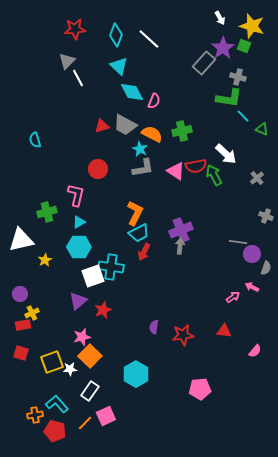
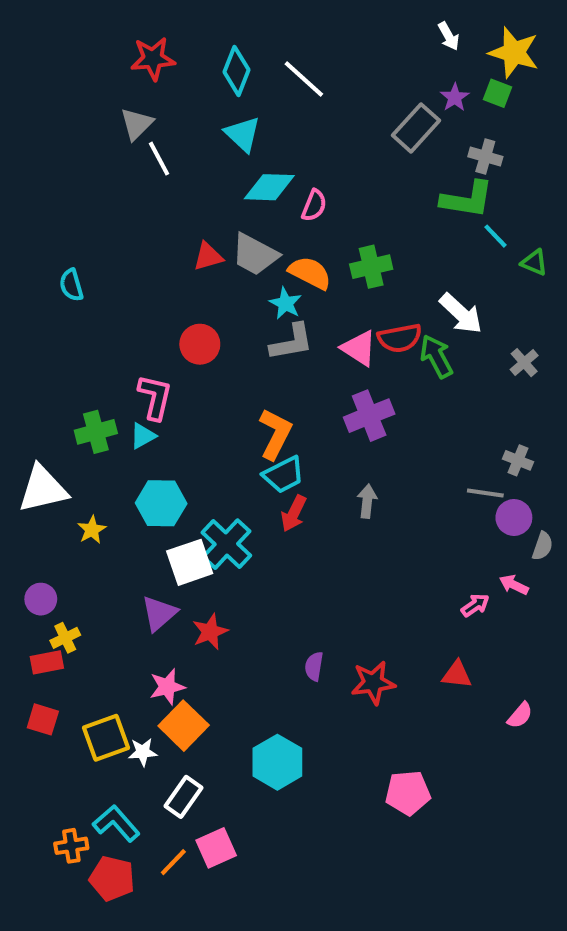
purple star: (223, 48) -> (455, 97), size x0.6
cyan diamond: (132, 92) -> (269, 187), turned -60
gray cross: (266, 216) -> (518, 460), moved
cyan triangle: (79, 222) -> (143, 436), moved
purple cross: (181, 230) -> (369, 416), moved
cyan cross: (111, 267) -> (226, 544), turned 35

